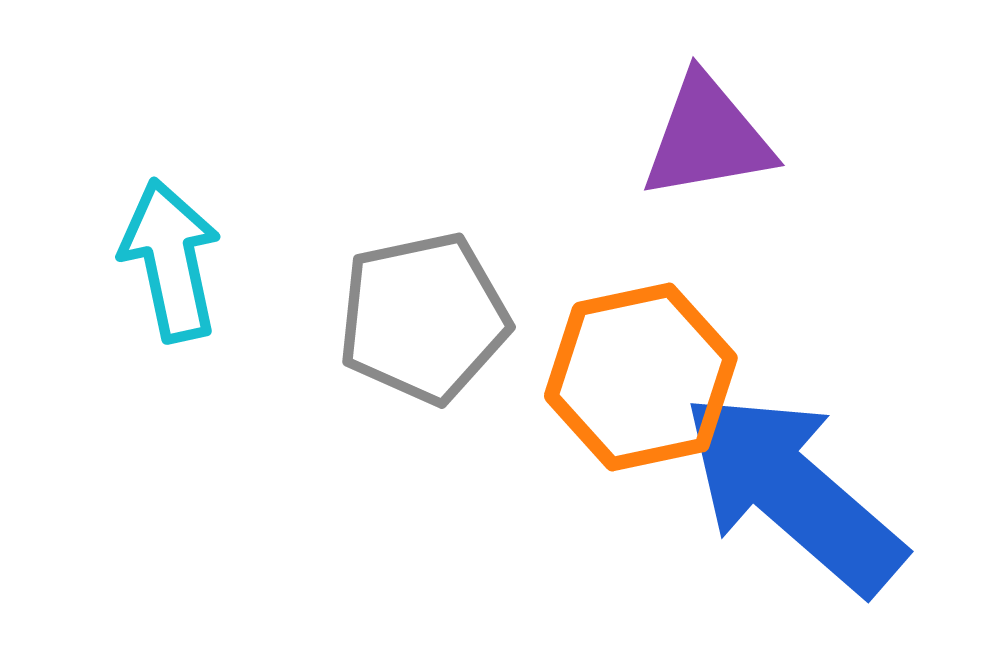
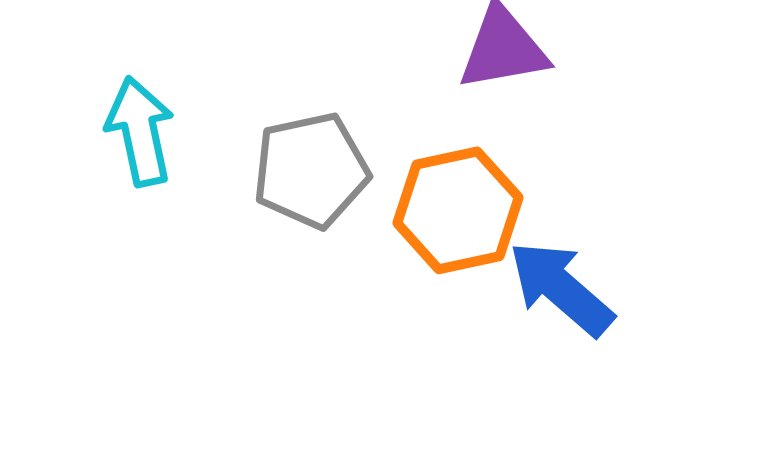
blue arrow: (793, 492) -> (561, 288), size x0.7

